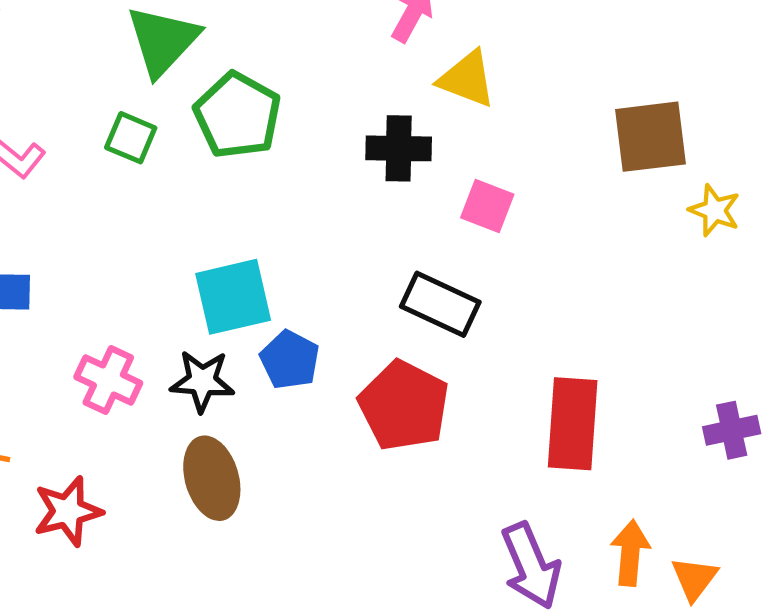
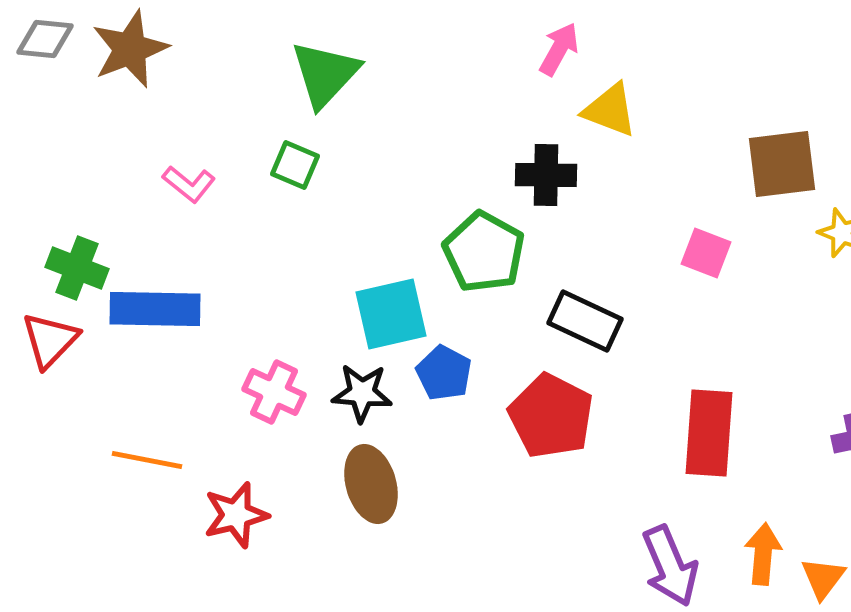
green pentagon: (237, 115) -> (484, 252), moved
pink square: (487, 206) -> (706, 253), moved

